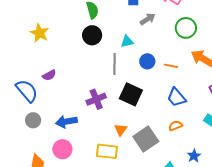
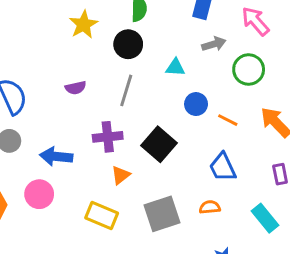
green circle: (186, 28) -> (249, 70), moved
yellow star: (40, 33) -> (83, 24), moved
gray line: (114, 64) -> (126, 90), moved
purple semicircle: (49, 75) -> (76, 88), moved
orange triangle: (121, 130) -> (121, 175), moved

